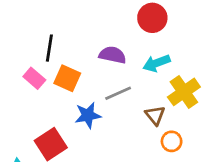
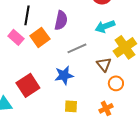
purple semicircle: (113, 55) -> (61, 20), moved, turned 90
orange square: (67, 78) -> (40, 37), turned 30
blue star: (88, 115) -> (64, 75), moved

